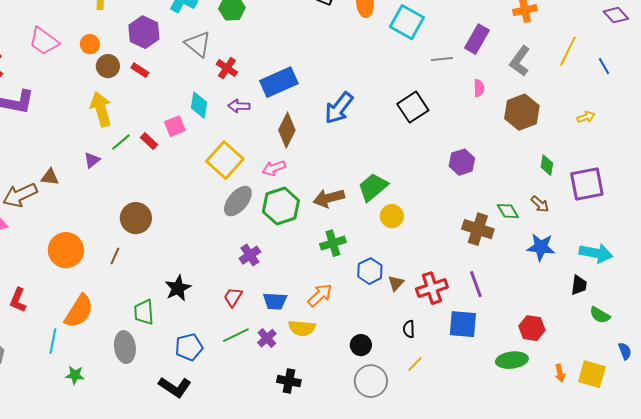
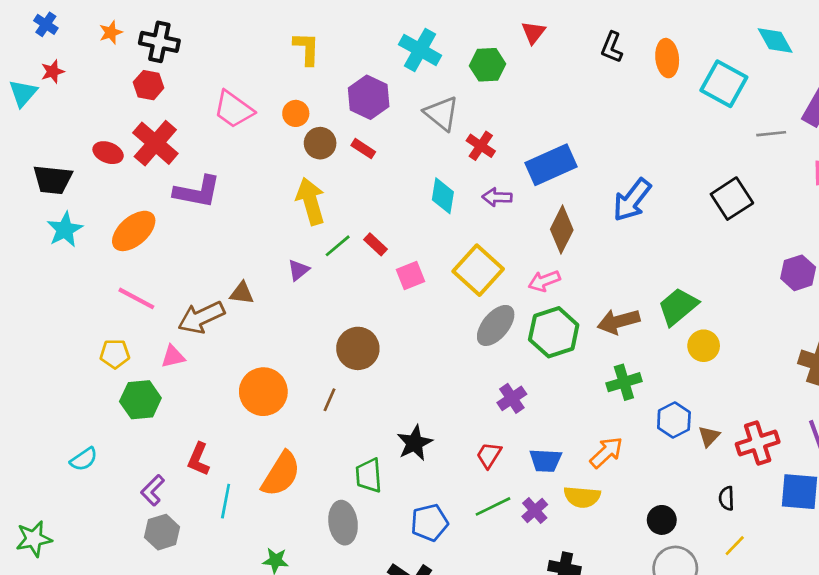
pink square: (175, 126) -> (411, 276), moved
cyan line: (53, 341) -> (226, 501), moved

